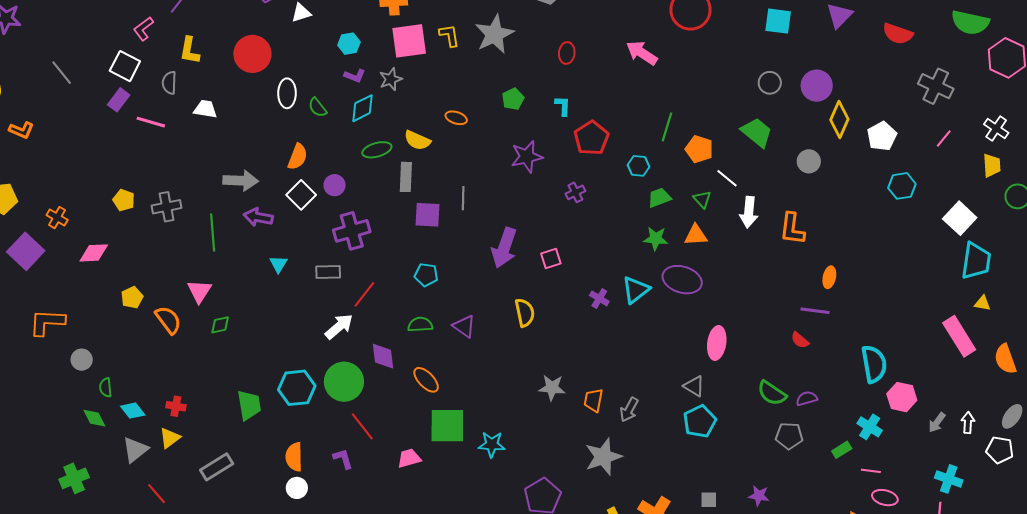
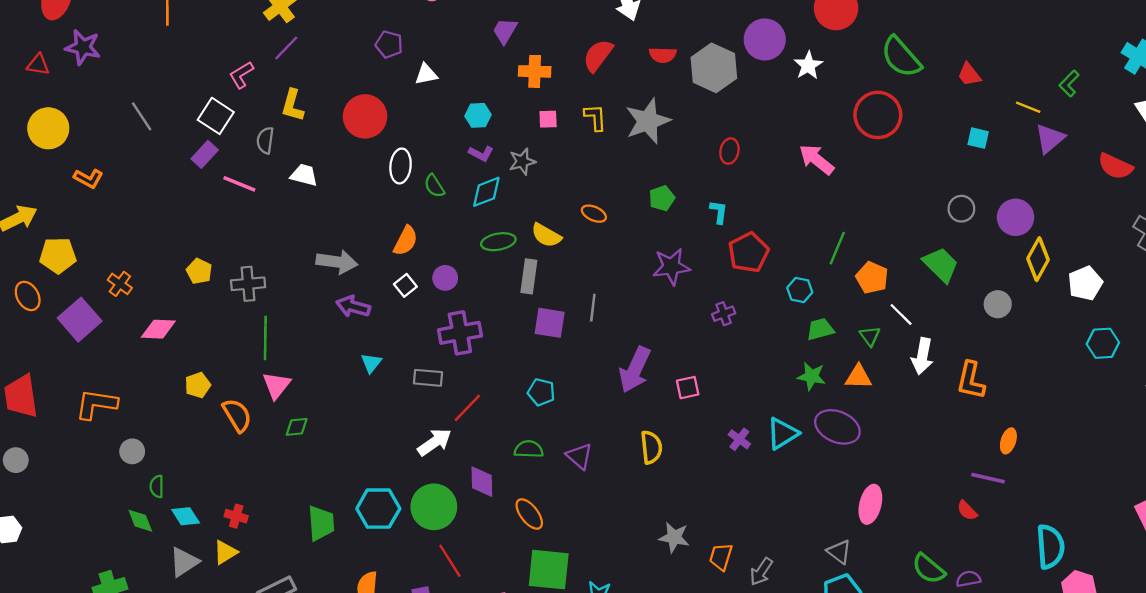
cyan square: (778, 21) -> (978, 138), size x0.7
pink square: (409, 41) -> (548, 119), size x0.5
white square: (301, 195) -> (405, 285), size x0.7
green line: (213, 233) -> (265, 338), moved

